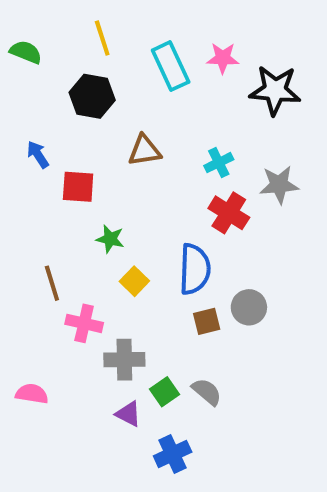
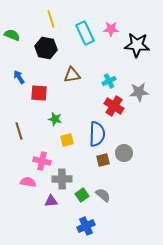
green semicircle: (26, 52) -> (12, 35), moved
yellow square: (134, 281) -> (67, 140), turned 32
brown line: (52, 283) -> (19, 131), moved
pink semicircle: (32, 394) -> (28, 182), moved
purple triangle: (128, 414) -> (51, 201), moved, turned -32

